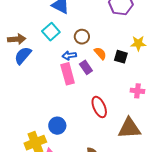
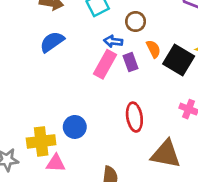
blue semicircle: (23, 55) -> (52, 42), moved
black square: (121, 57) -> (179, 60), size x1.6
pink rectangle: (68, 74) -> (105, 64), turned 30

